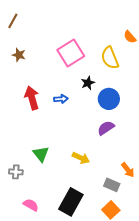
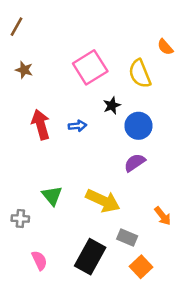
yellow arrow: (81, 158) -> (103, 201), size x1.5
gray rectangle: (112, 185) -> (127, 238), moved
pink semicircle: (31, 205) -> (39, 260), turned 35

